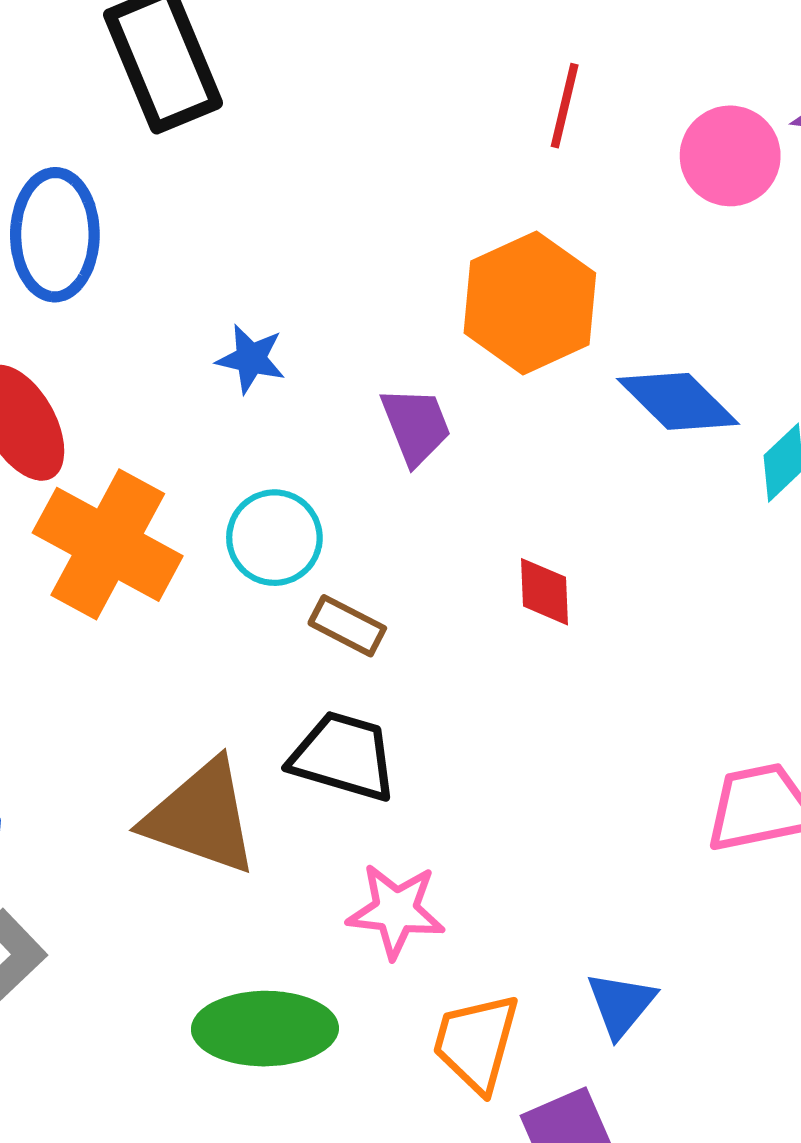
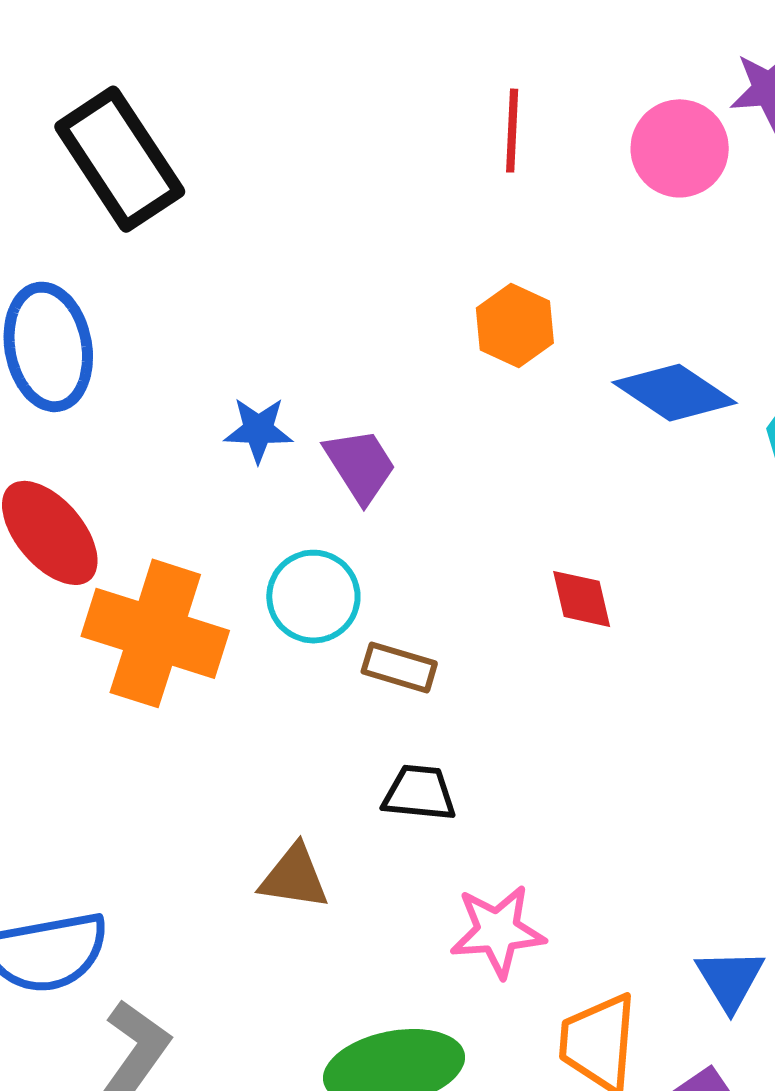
orange hexagon: (530, 303) -> (515, 326), size x0.6
purple trapezoid: (416, 426) -> (360, 465), moved
black trapezoid: (343, 756) -> (419, 793), size x0.7
brown triangle: (201, 817) -> (294, 877), size x0.6

